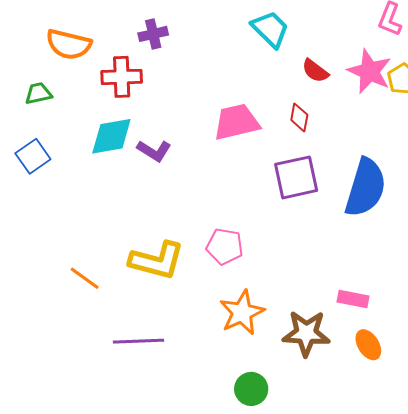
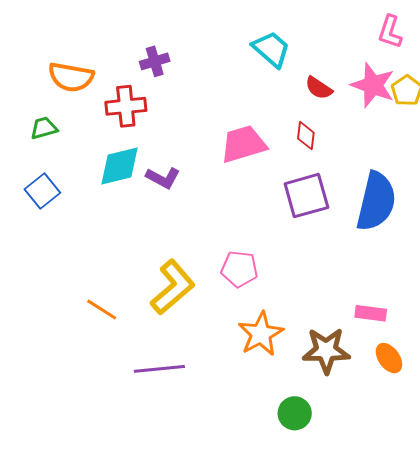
yellow L-shape: (157, 261) -> (173, 287), turned -52
green circle: (251, 389) -> (295, 413), moved

